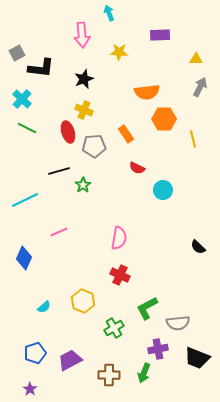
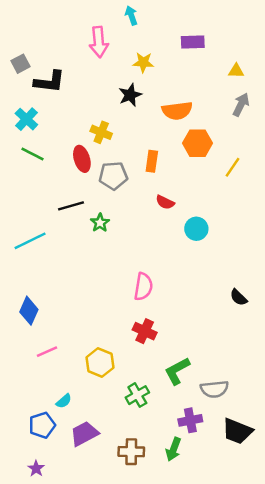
black star: (84, 79) -> (130, 95), moved
orange rectangle: (126, 134) -> (152, 161), turned 42
yellow line: (193, 139) -> (233, 167), turned 48
pink line: (59, 232) -> (47, 352), moved
cyan semicircle: (44, 307) -> (64, 401), moved

